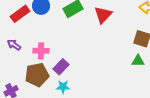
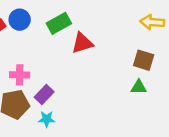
red triangle: (103, 15) -> (82, 43), moved, turned 30

